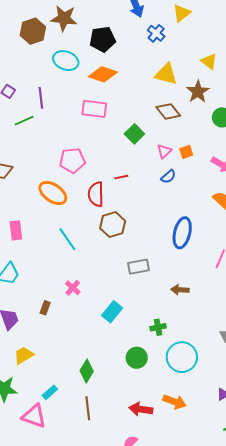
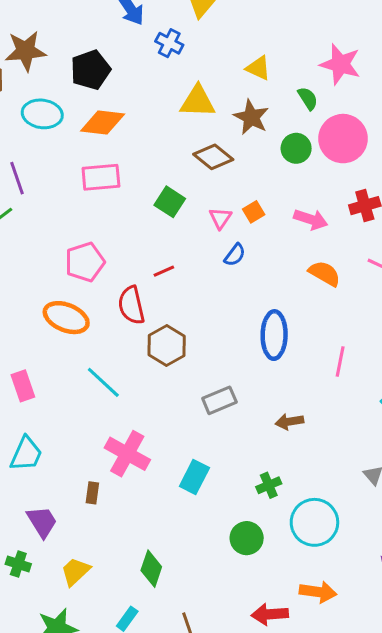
pink cross: (73, 288) -> (127, 454), size x1.8
green diamond: (87, 371) -> (151, 569), moved

